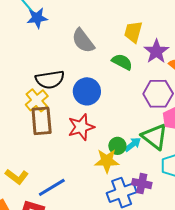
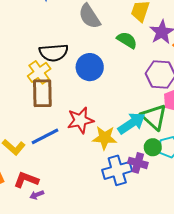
red star: (81, 127) -> (80, 120), moved
cyan arrow: (133, 144) -> (132, 123), size x1.6
green circle: (117, 146) -> (153, 147), moved
blue line: (52, 187) -> (45, 136), moved

